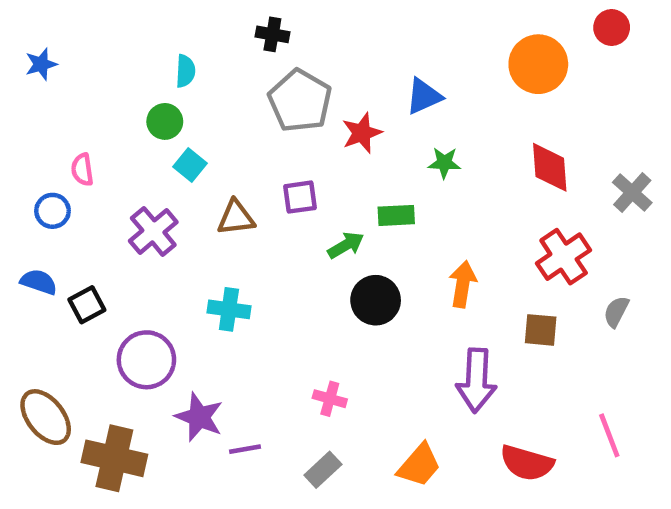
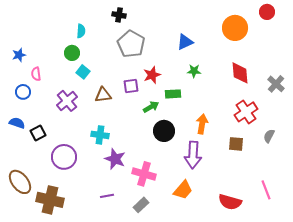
blue star: (41, 64) -> (19, 55), moved
red star: (362, 133) -> (152, 75), moved
purple arrow: (476, 380) -> (193, 155), moved
pink cross: (330, 399) -> (144, 174), size x1.6
purple star: (199, 417) -> (115, 159), moved
orange trapezoid: (419, 465) -> (183, 190), moved

